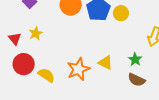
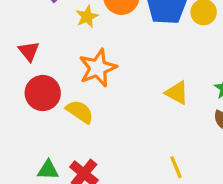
yellow star: (36, 33) -> (87, 17), moved
orange star: (78, 69) -> (98, 68), moved

